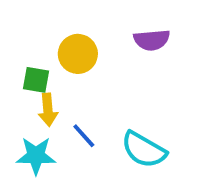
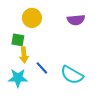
yellow circle: (78, 54) -> (32, 18), moved

